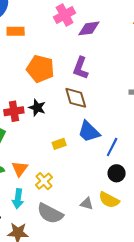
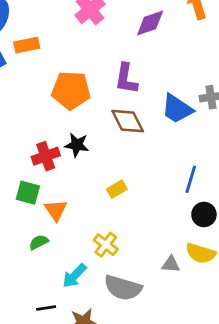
purple diamond: (89, 28) -> (150, 23), moved
blue trapezoid: (89, 132) -> (177, 109), moved
orange triangle: (20, 169) -> (56, 210), moved
cyan arrow: (18, 199) -> (74, 276), turned 48

